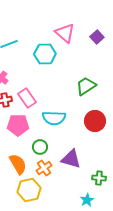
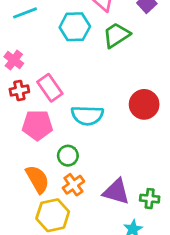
green trapezoid: (86, 86) -> (116, 35), moved
red circle: (95, 121) -> (144, 104), moved
purple triangle: (71, 159) -> (116, 192), moved

